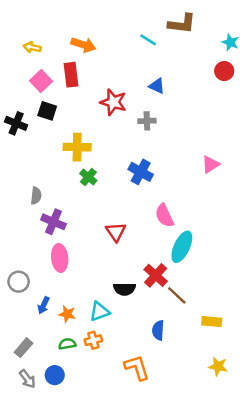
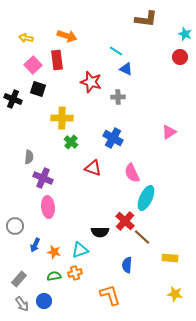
cyan line: (148, 40) -> (116, 51), moved
red triangle: (116, 232) -> (93, 168), moved, turned -36

